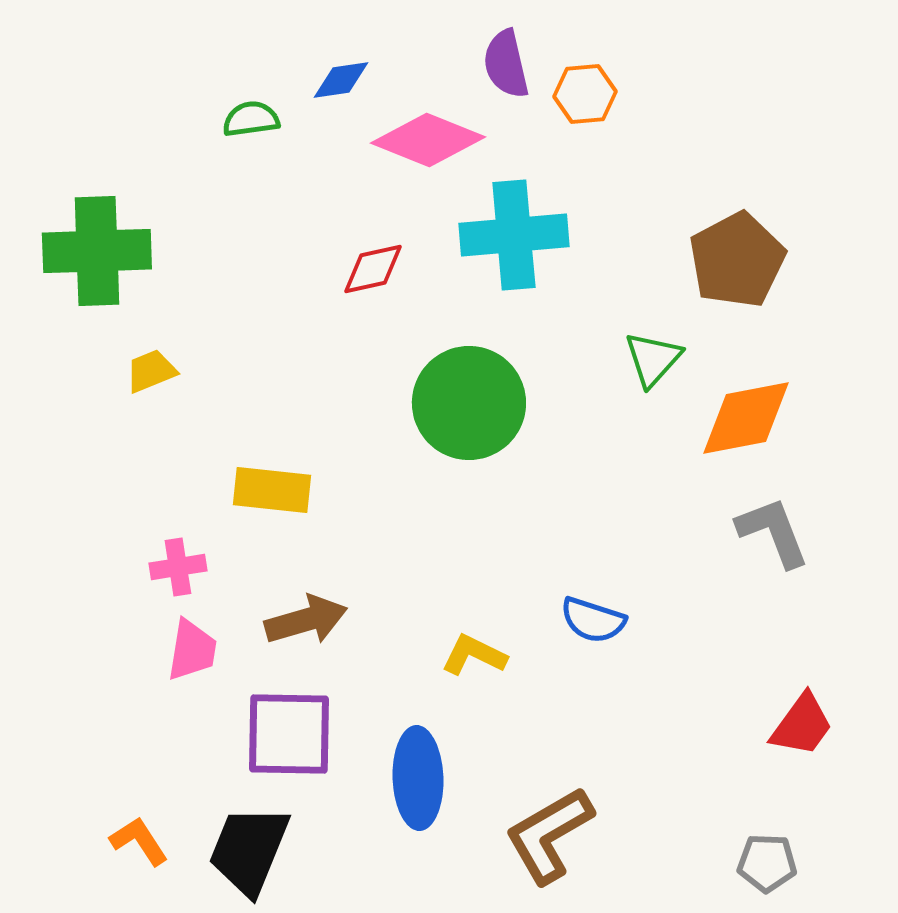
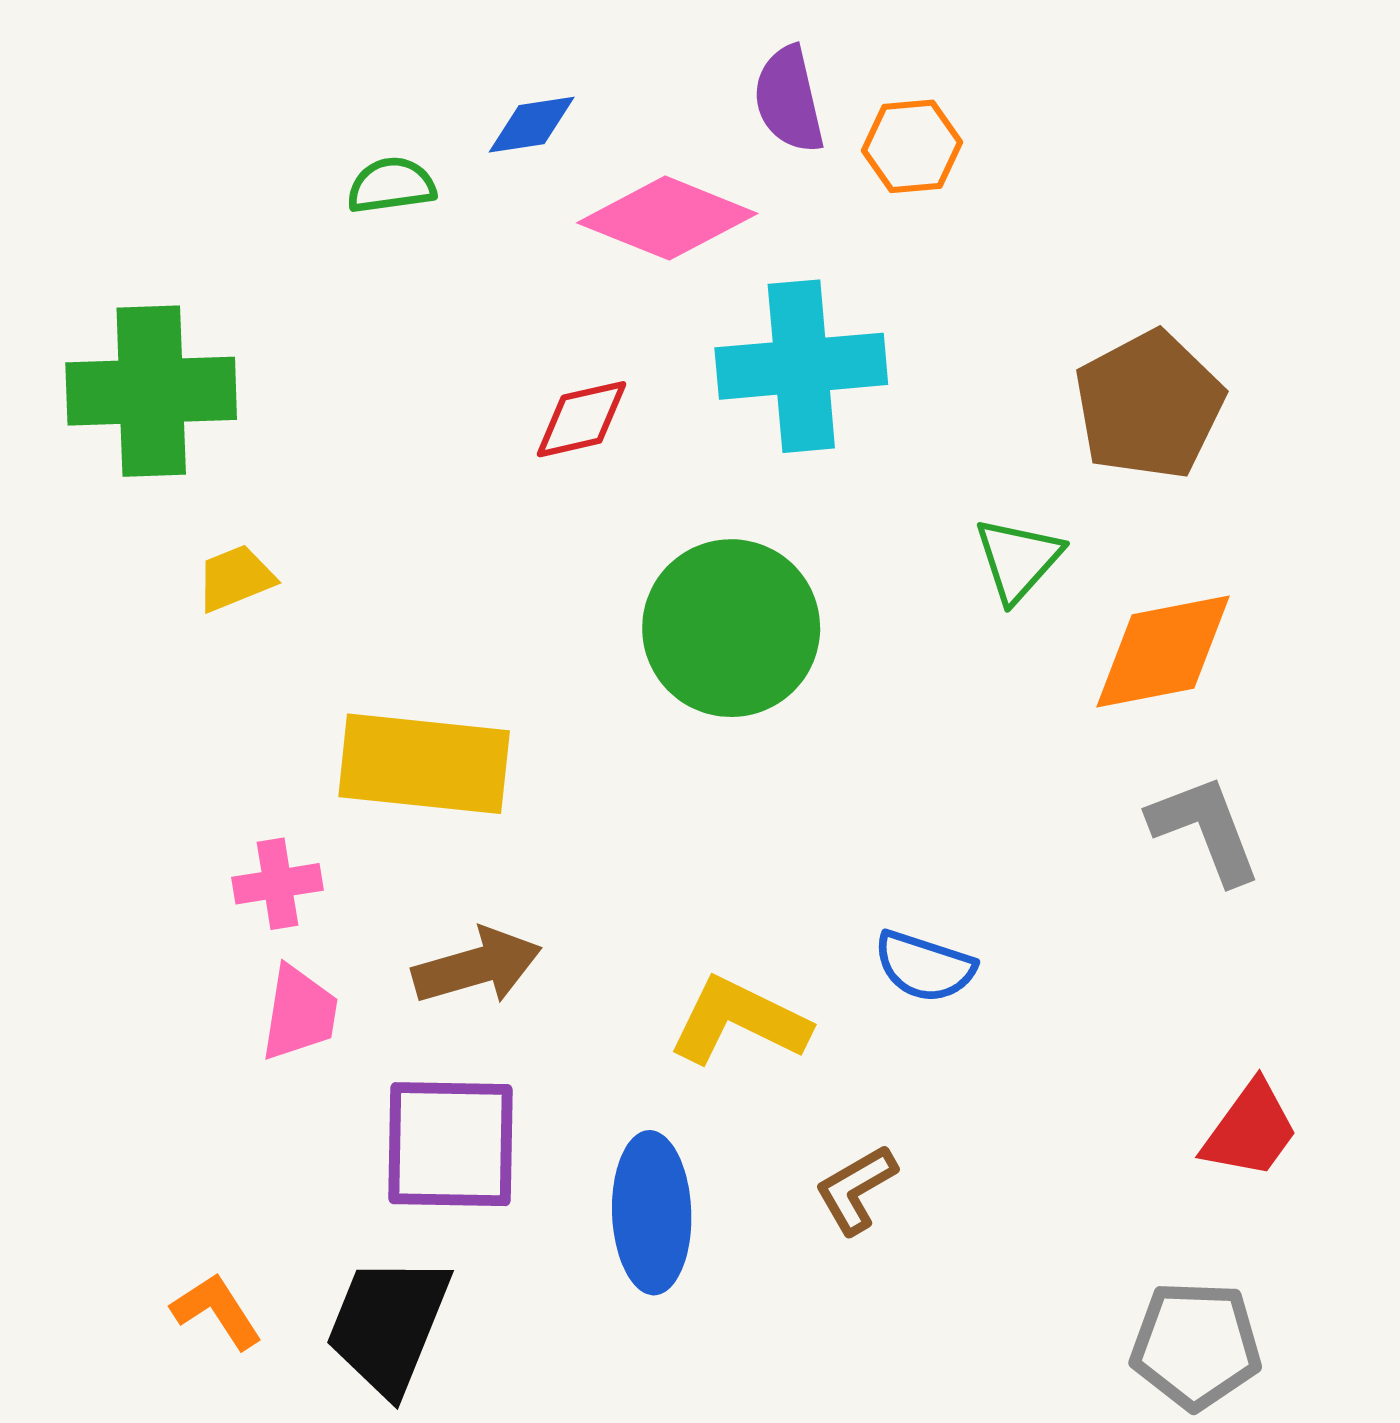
yellow rectangle: (272, 490) -> (424, 764), size x1.4
yellow L-shape: (474, 655) -> (739, 1021), size x1.4
brown L-shape: (549, 835) -> (856, 1189), moved, size x0.6
gray pentagon: (767, 863) -> (1196, 1345), size x1.4

